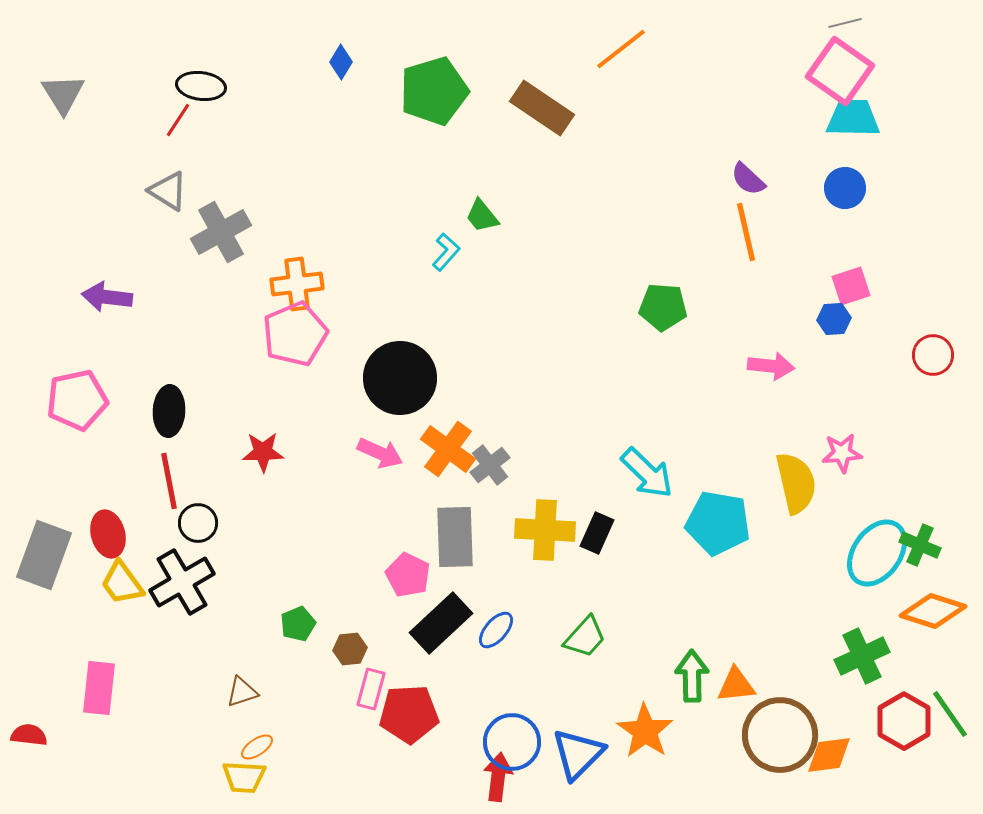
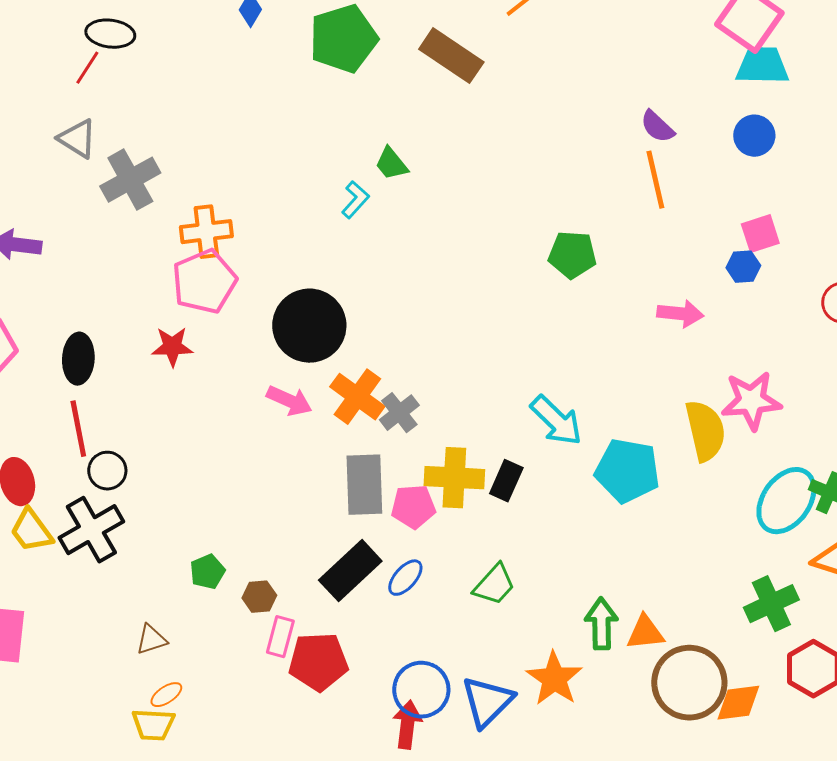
red star: (263, 452) -> (172, 347), moved
pink star: (842, 453) -> (751, 401), size x1.5
pink pentagon: (408, 575) -> (413, 507), moved, turned -30

